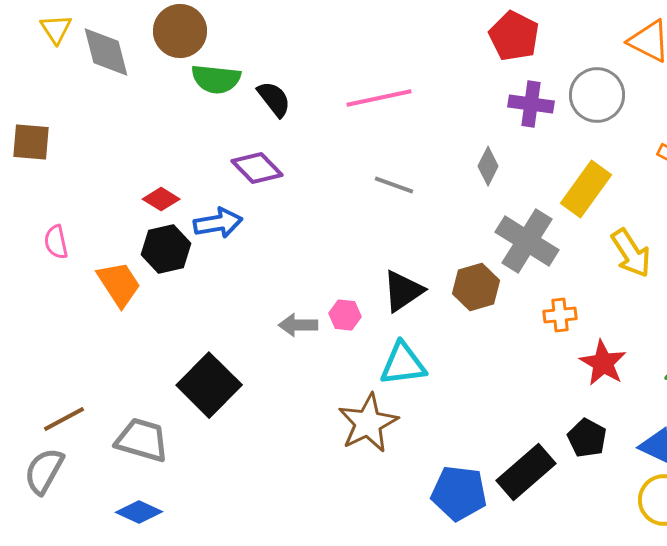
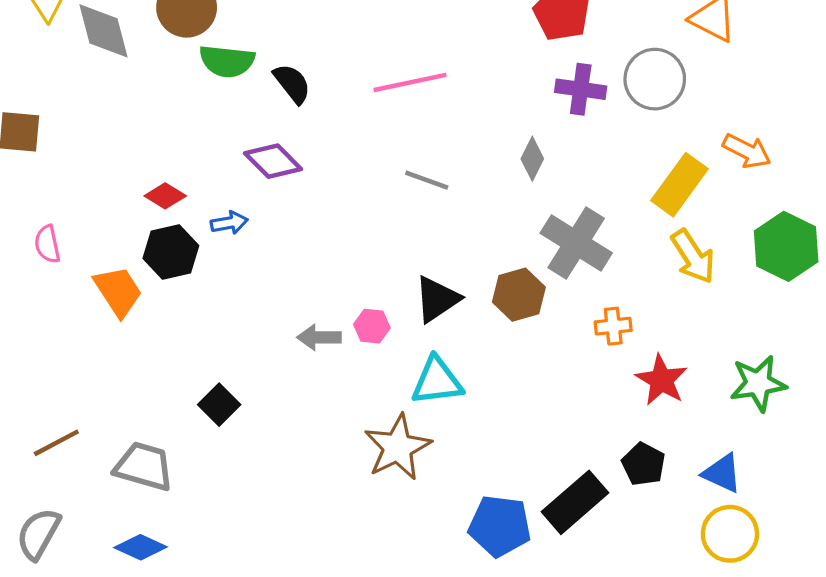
yellow rectangle: (586, 189) -> (679, 185), moved
blue arrow: (218, 223) -> (229, 223), size x0.7
black square: (209, 385) -> (219, 405), size x0.6
gray semicircle: (44, 471) -> (38, 534), moved

